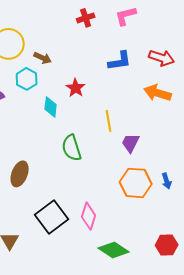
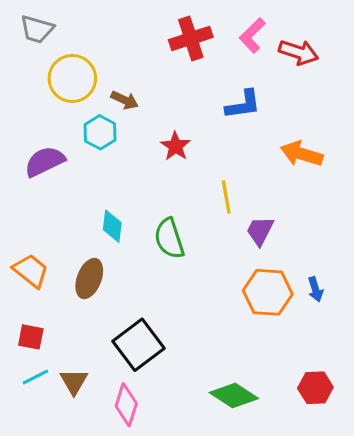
pink L-shape: (126, 16) -> (252, 35), turned -30
red cross: (86, 18) -> (191, 38), size x1.5
red arrow: (162, 58) -> (299, 52), moved
cyan diamond: (51, 107) -> (112, 226), moved
pink diamond: (89, 216) -> (126, 405), moved

